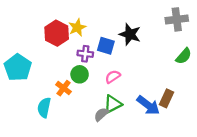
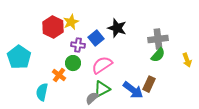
gray cross: (177, 19) -> (158, 39), moved
blue square: (106, 46) -> (96, 38), turned 35
green semicircle: (184, 56) -> (158, 55), moved
pink semicircle: (113, 77) -> (102, 65), size x1.5

